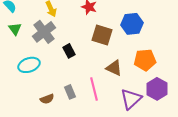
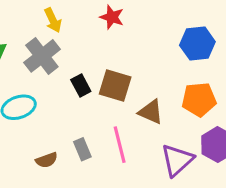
blue hexagon: (132, 24) -> (197, 44), moved
brown square: (102, 35) -> (115, 85), moved

